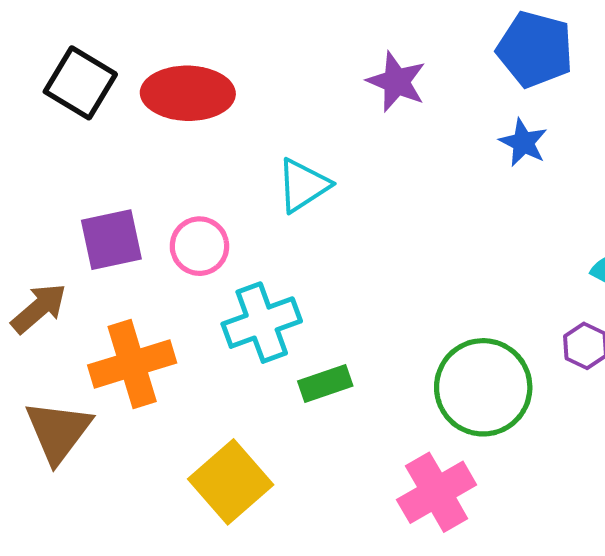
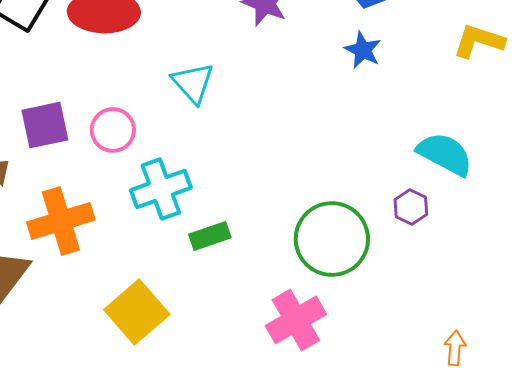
cyan triangle: (303, 185) -> (193, 83), turned -39

